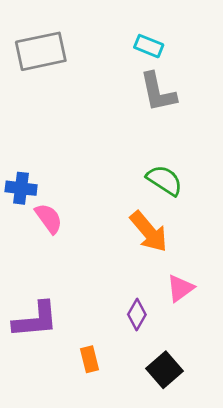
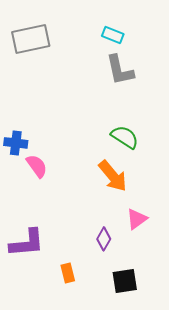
black square: (164, 370) -> (125, 281), turned 32

